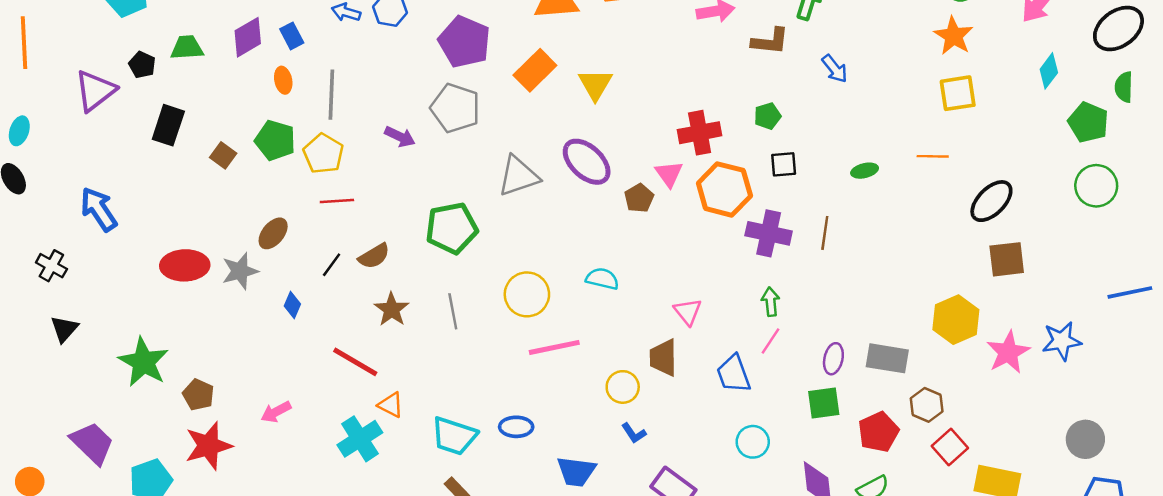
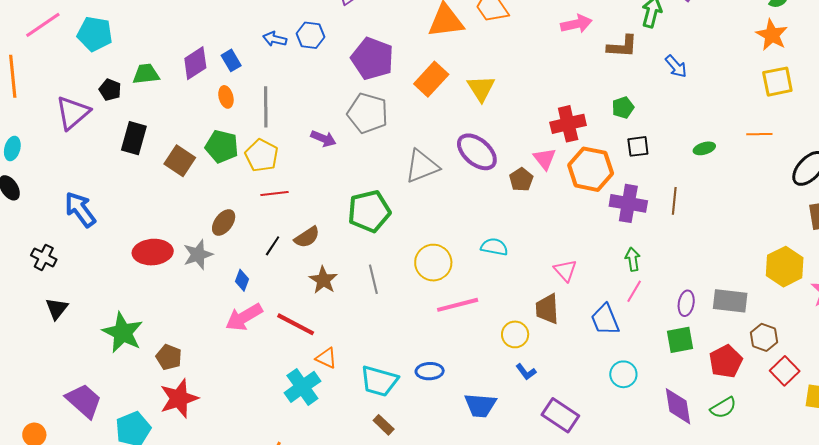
brown square: (223, 155) -> (180, 161), size x1.4
pink arrow: (276, 412) -> (244, 317), moved, size x1.5

